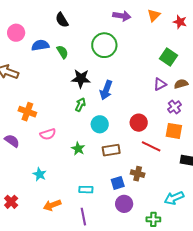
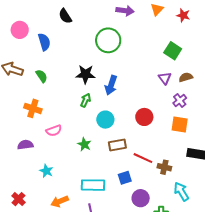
blue semicircle: (40, 45) -> (44, 42), turned 84
green semicircle: (62, 52) -> (42, 76), moved
purple triangle: (160, 84) -> (165, 78), turned -40
purple semicircle: (12, 141) -> (25, 145), moved, turned -42
red line: (151, 146) -> (143, 158), moved
brown cross: (138, 174) -> (164, 167), moved
cyan rectangle: (86, 190) -> (93, 185), size x1.6
cyan arrow: (174, 198) -> (181, 192), turned 84
purple circle: (124, 204) -> (141, 198), moved

